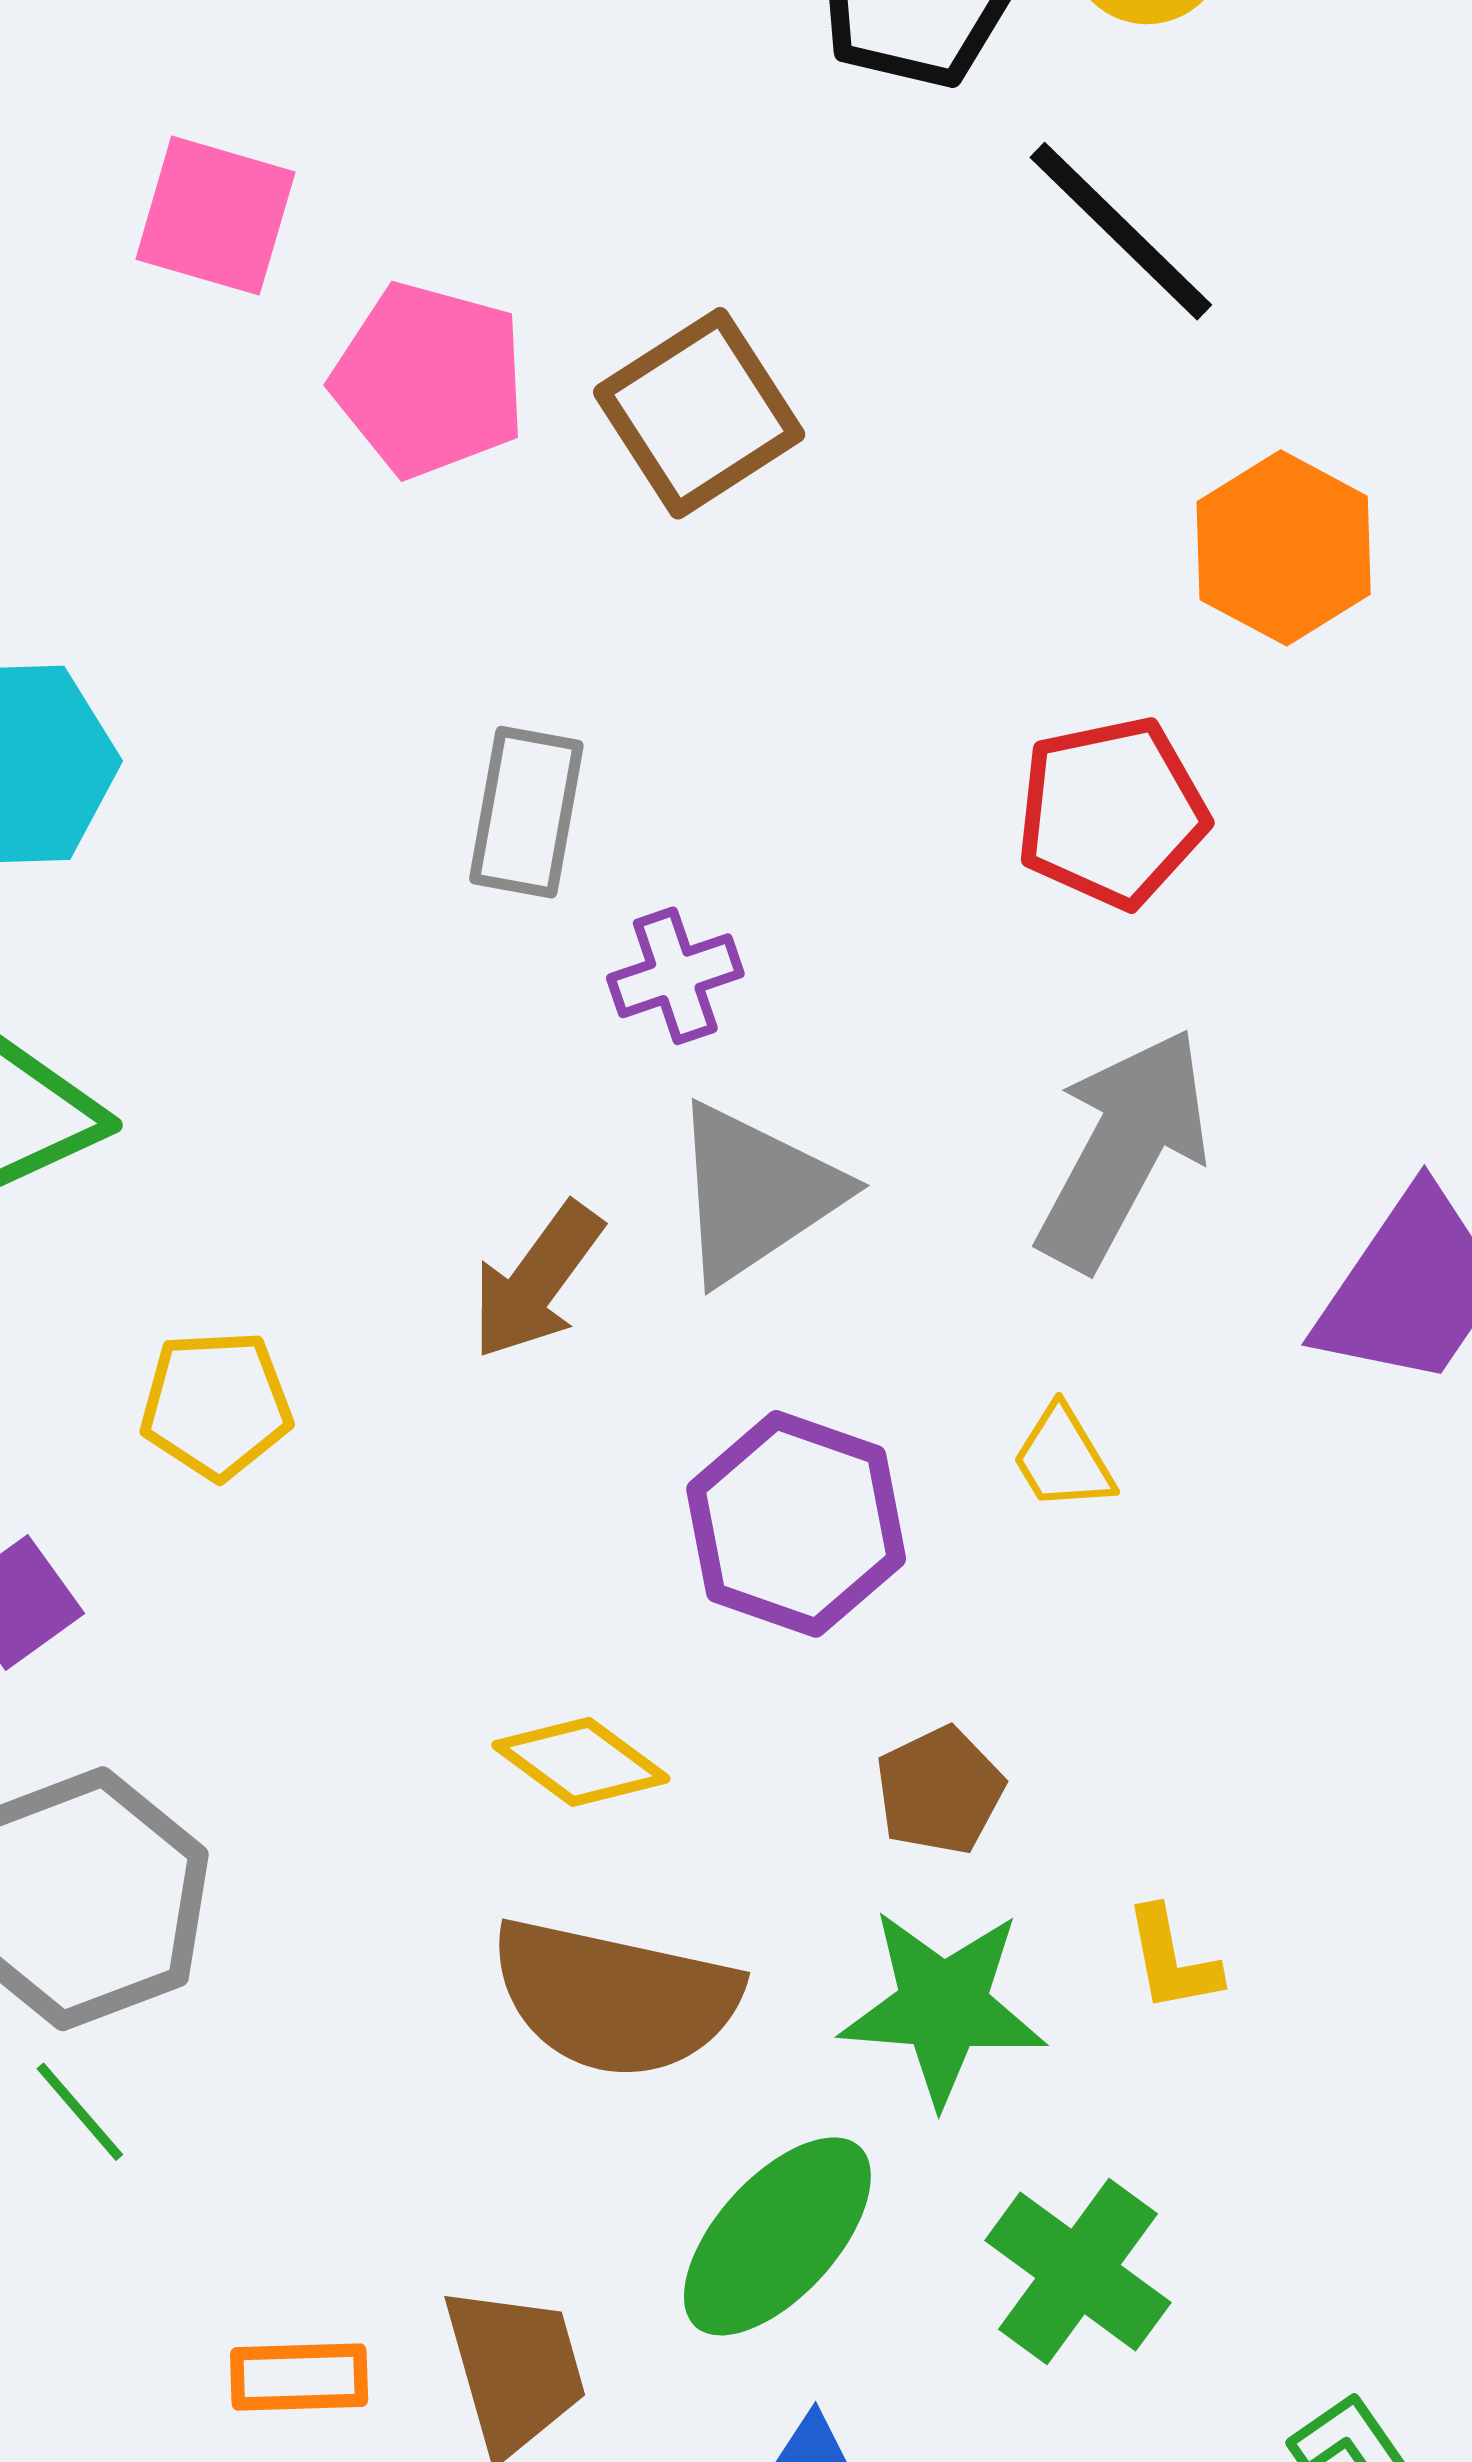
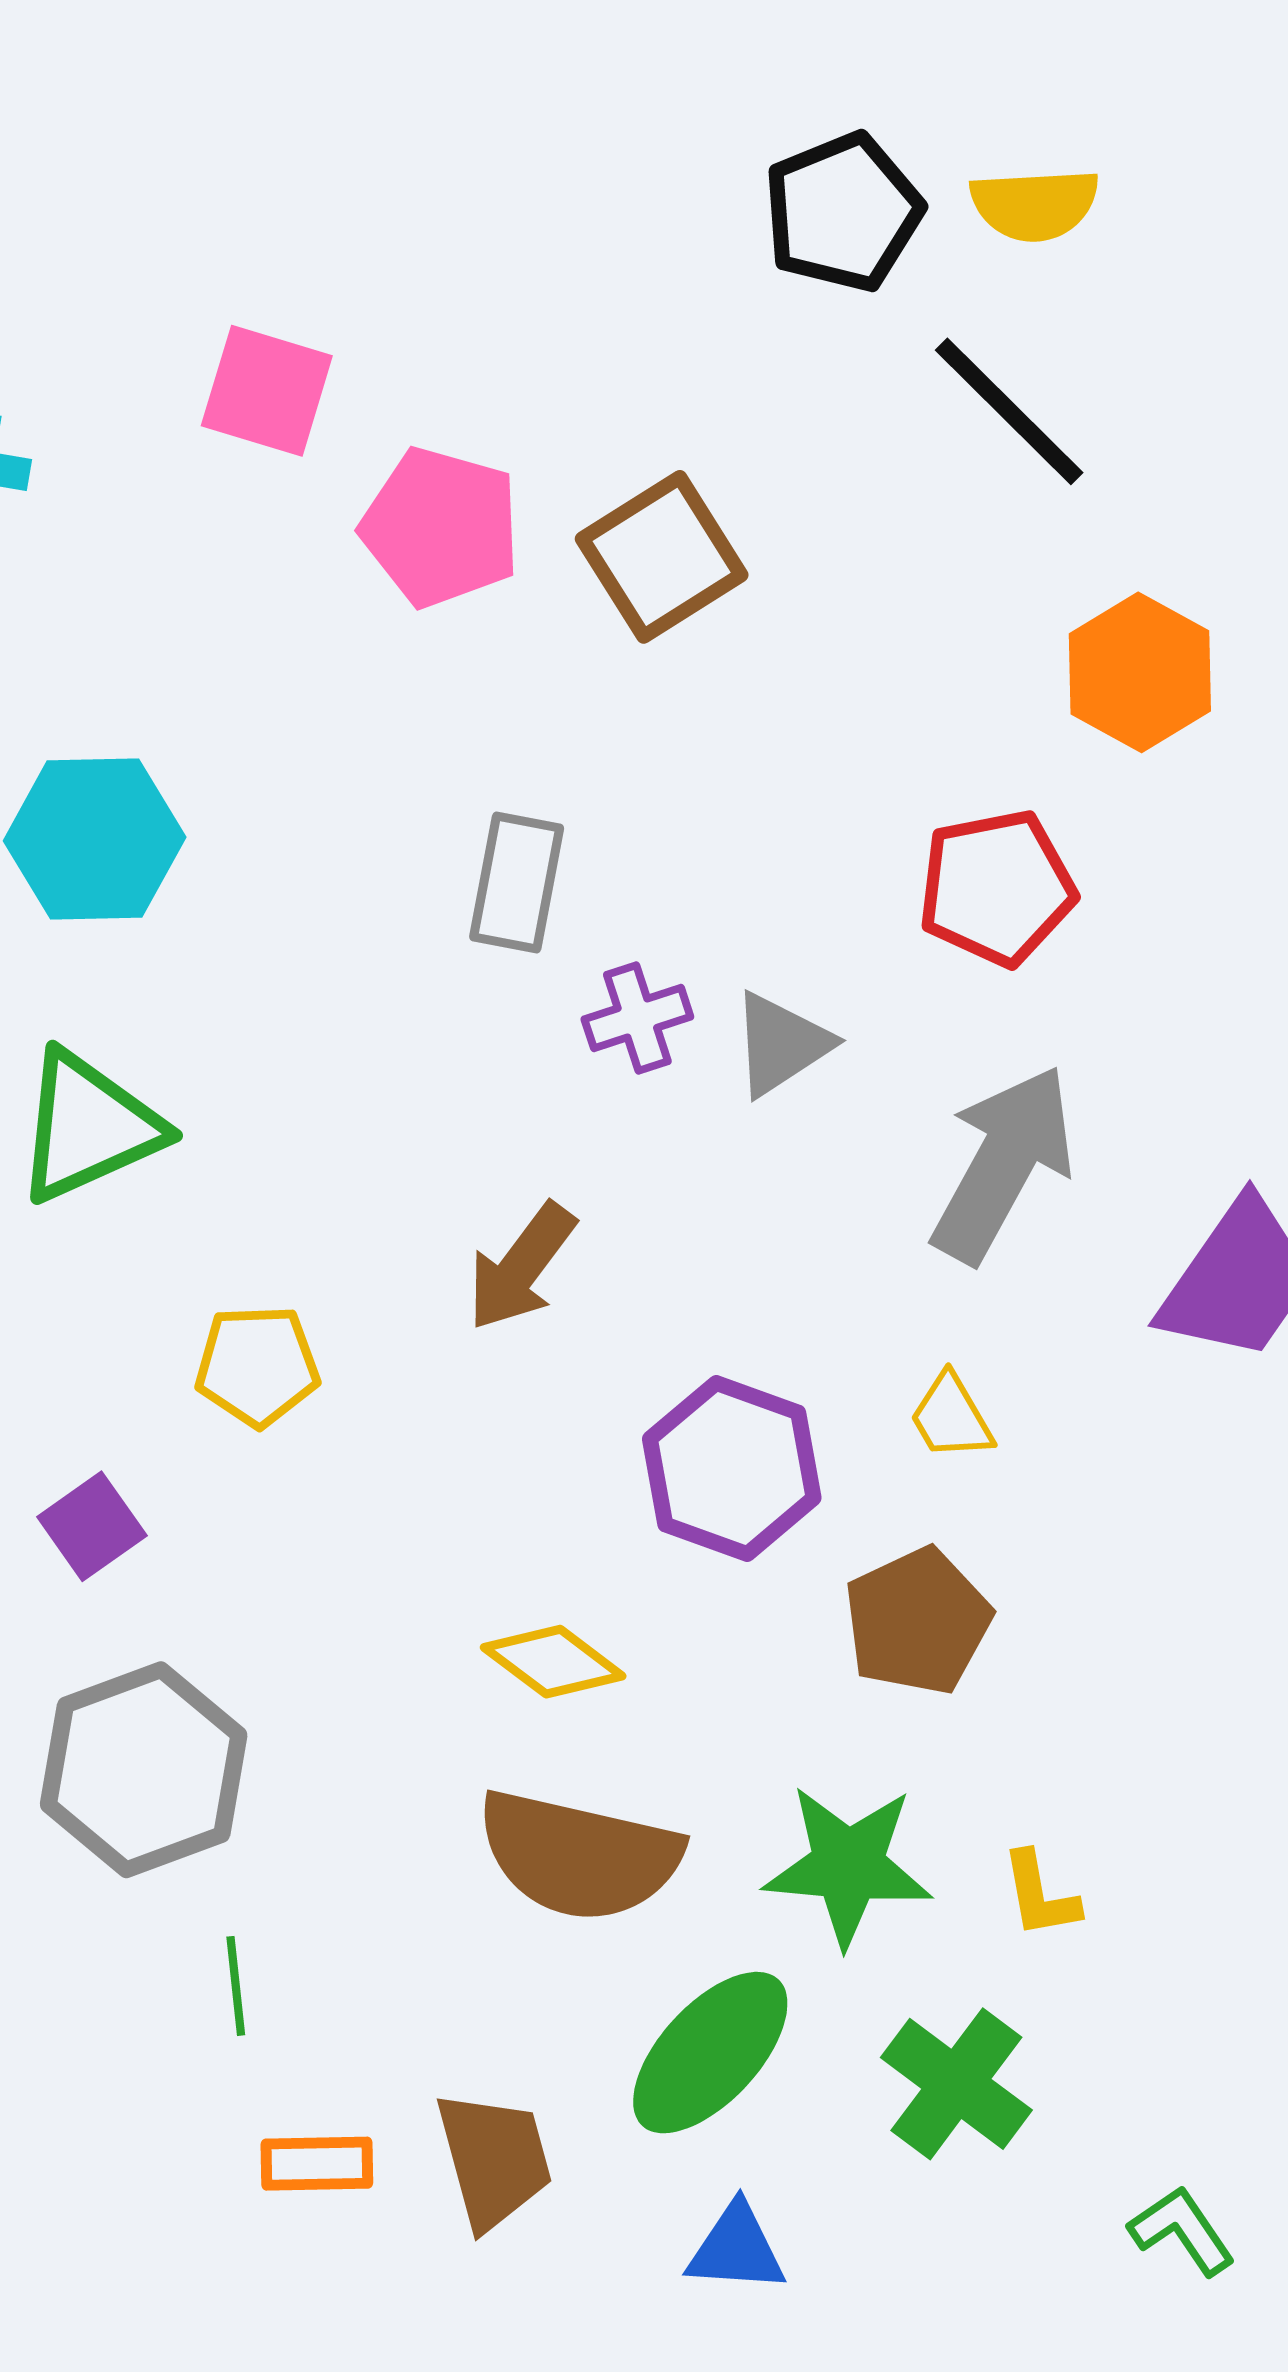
gray triangle: (756, 1193) -> (781, 1044), moved, size x0.7
brown pentagon: (940, 1791) -> (918, 1621), moved, size x1.4
yellow L-shape: (1172, 1960) -> (1040, 1895), moved
green line: (80, 2112) -> (236, 1986), moved, turned 34

